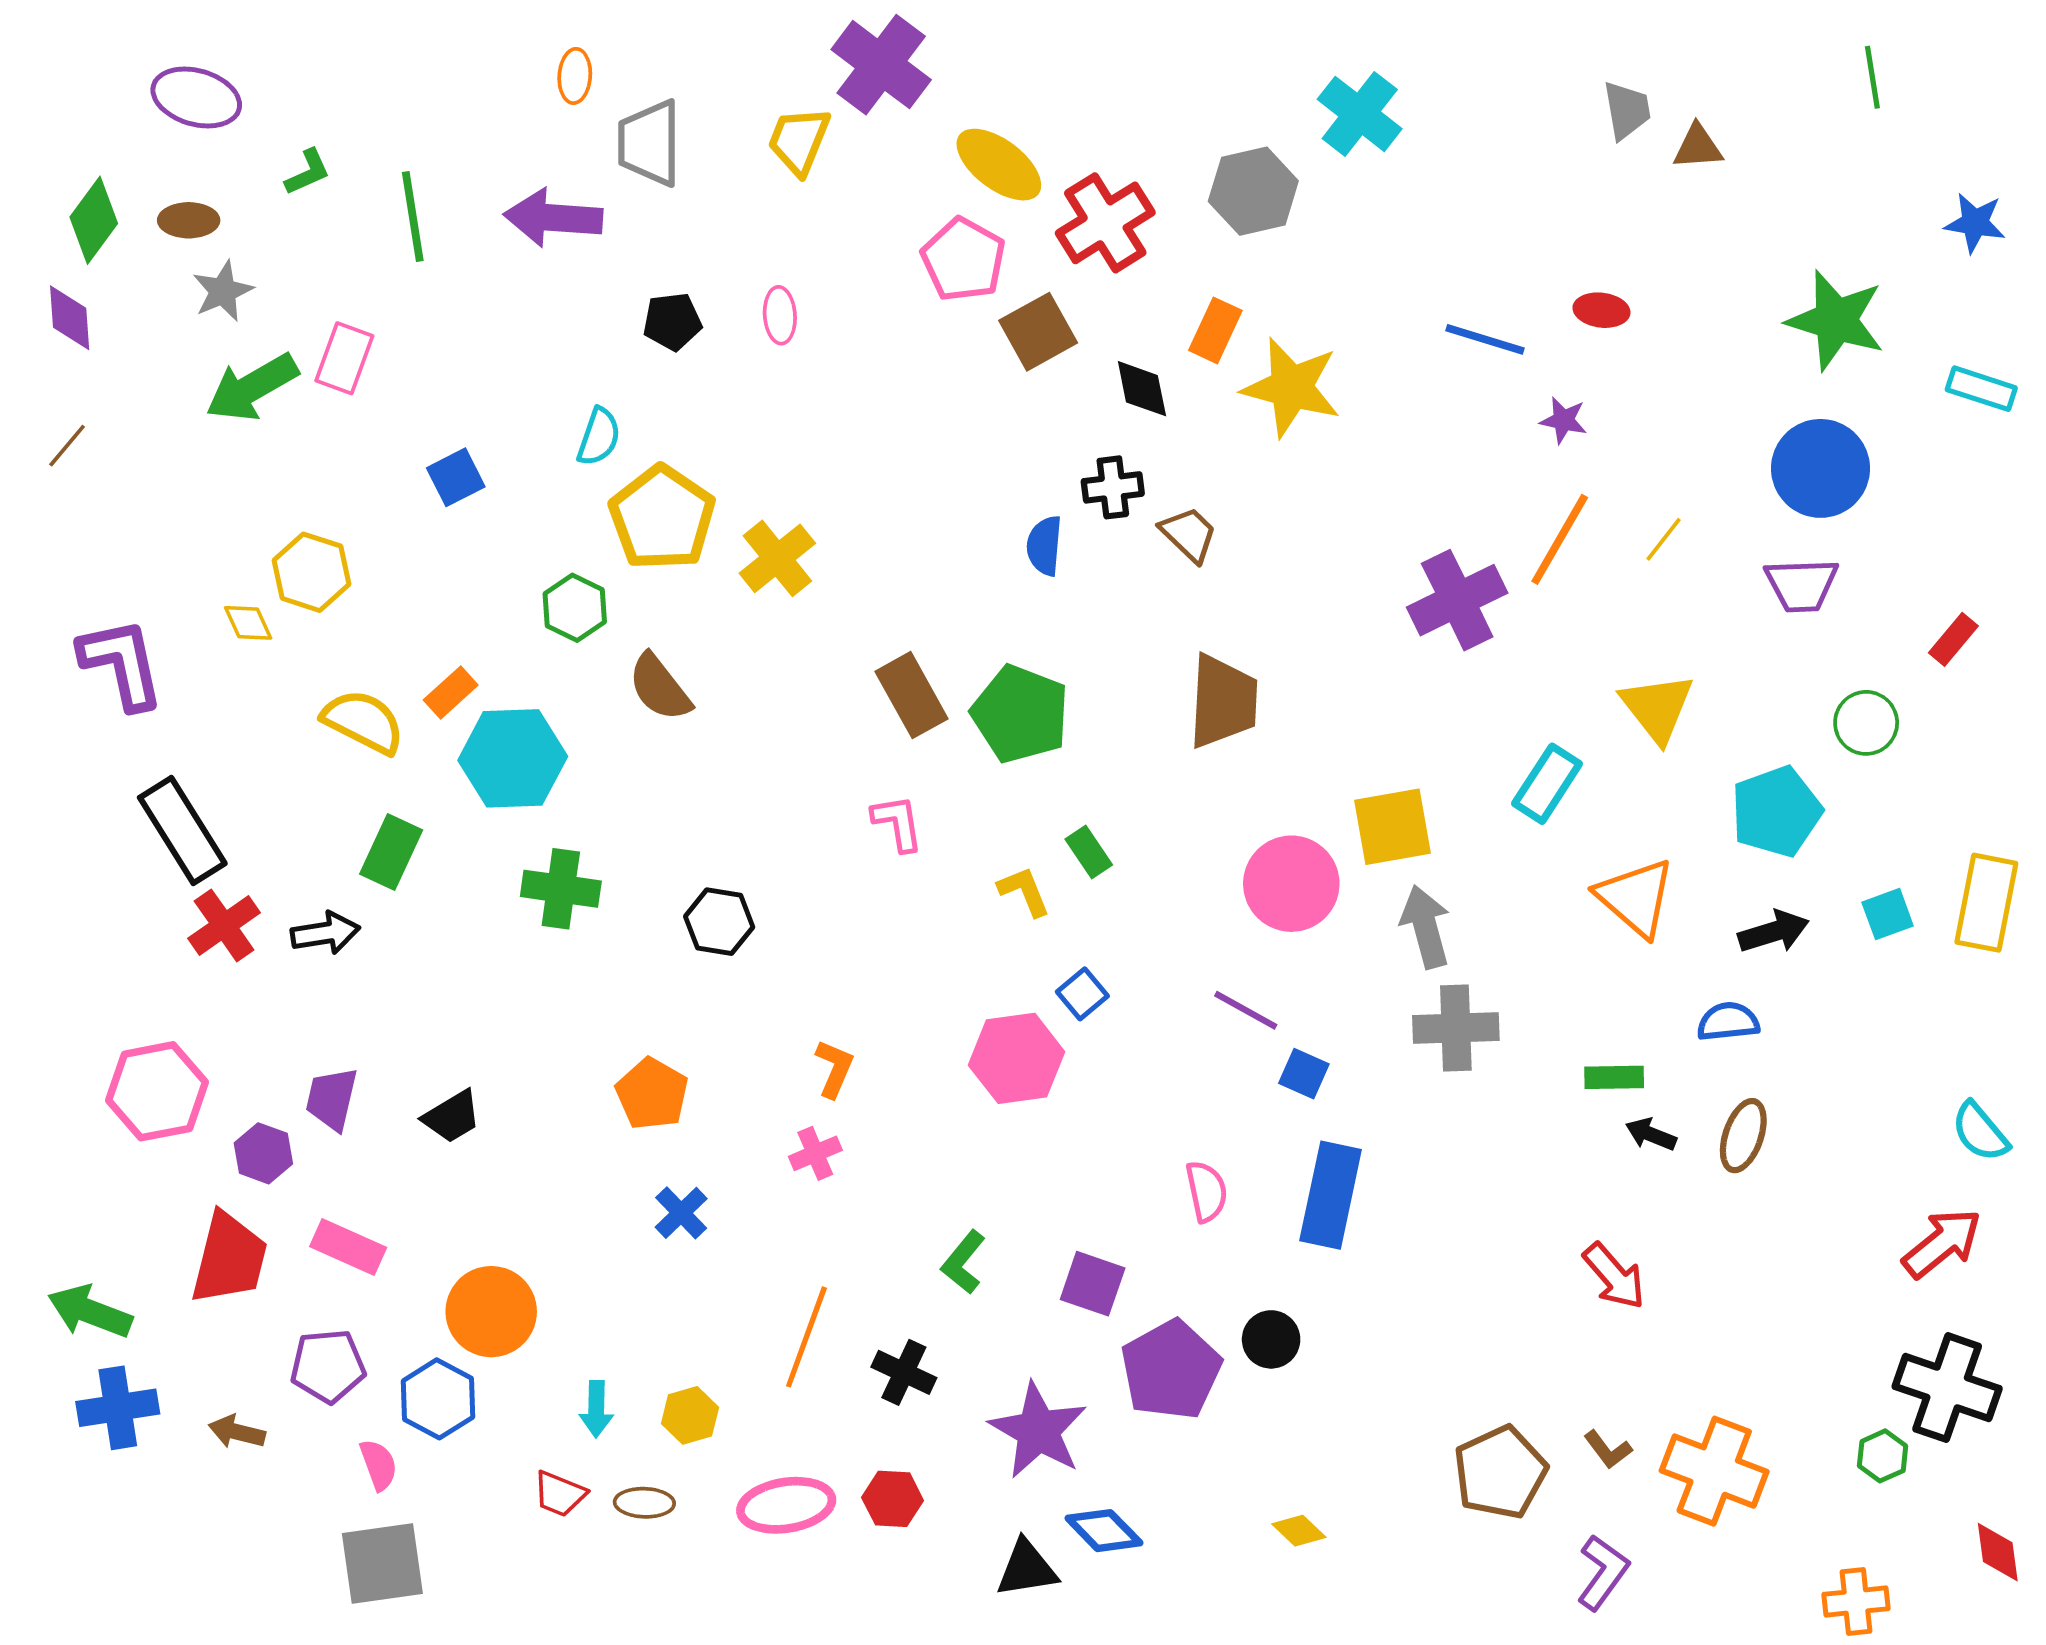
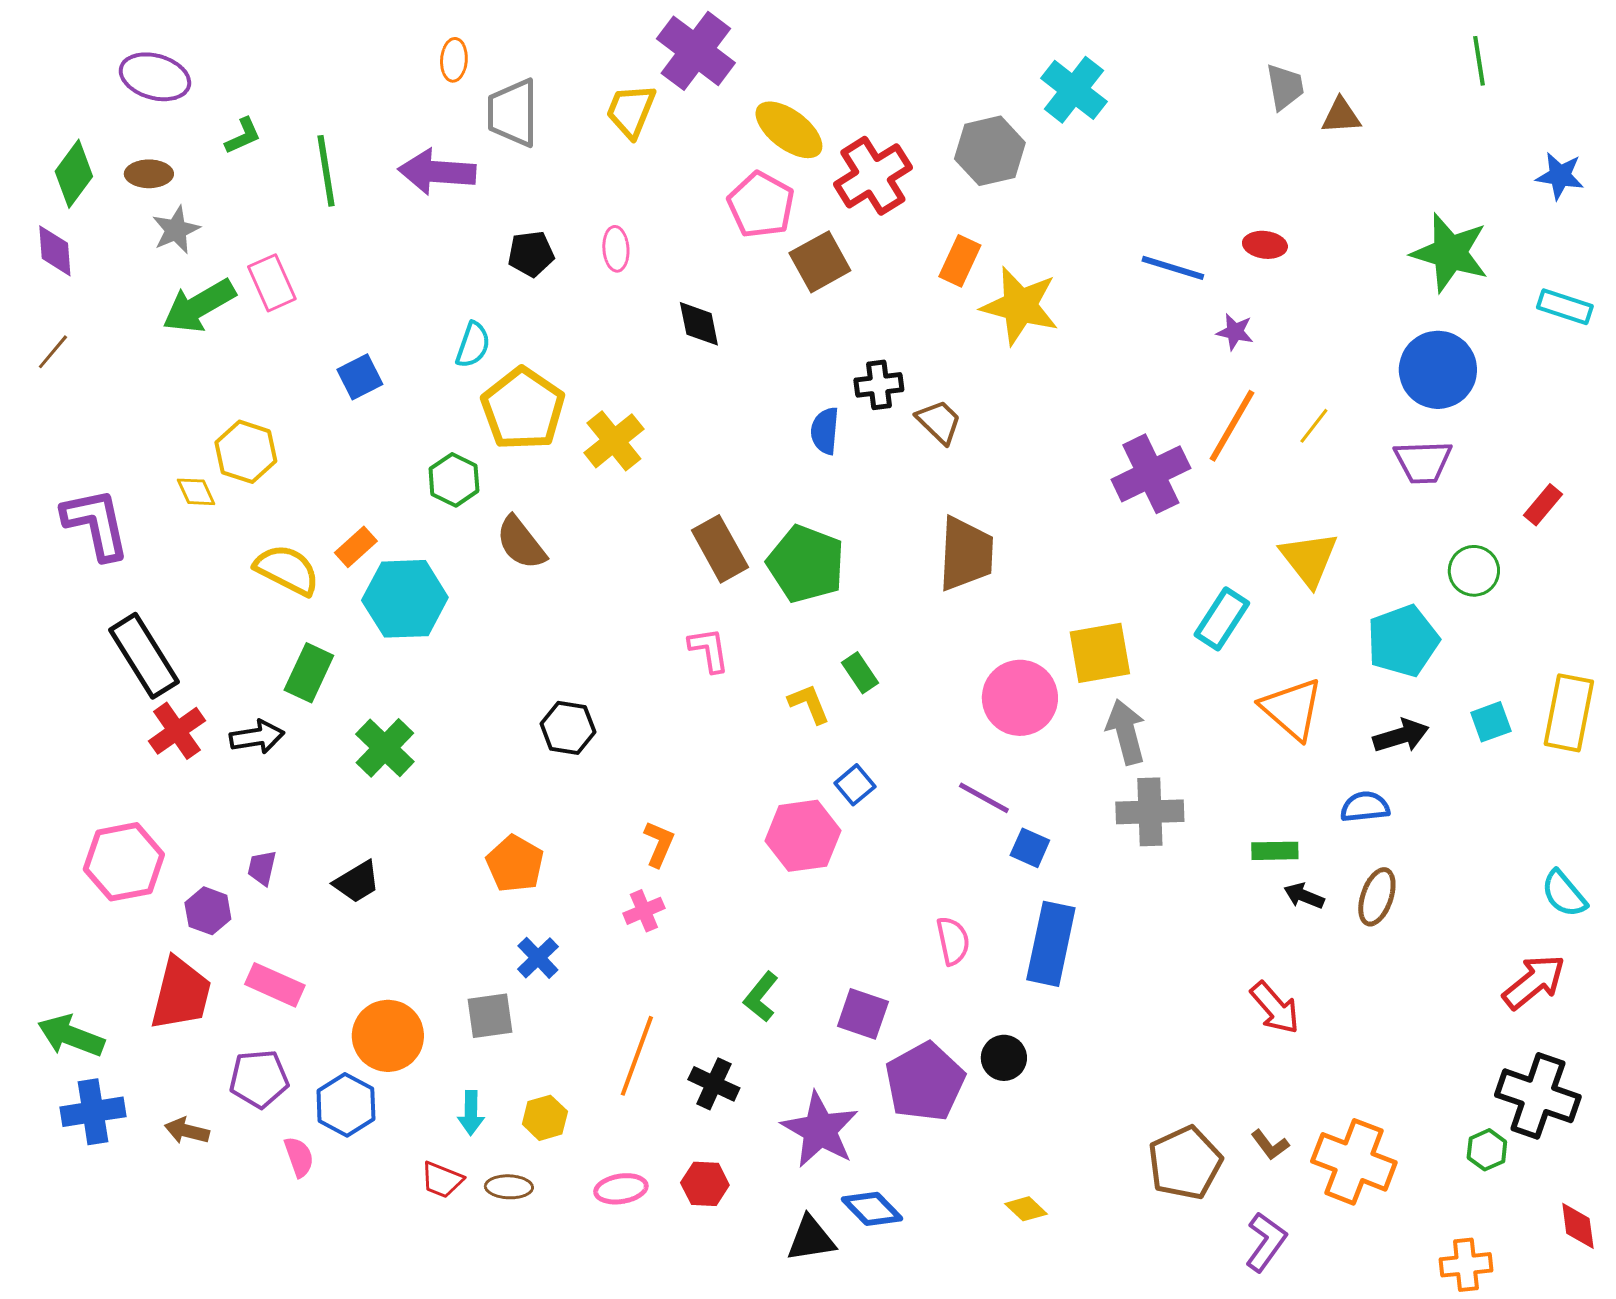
pink rectangle: (344, 358) -> (272, 283), turned -44
black diamond: (1142, 389) -> (699, 324), moved
green cross: (561, 889) -> (385, 748), moved, turned 36
purple trapezoid: (332, 1099) -> (262, 868), size x0.7
pink ellipse: (786, 1505) -> (621, 1189), size x0.7
gray square: (382, 1564) -> (490, 1016), moved, size x0.7

